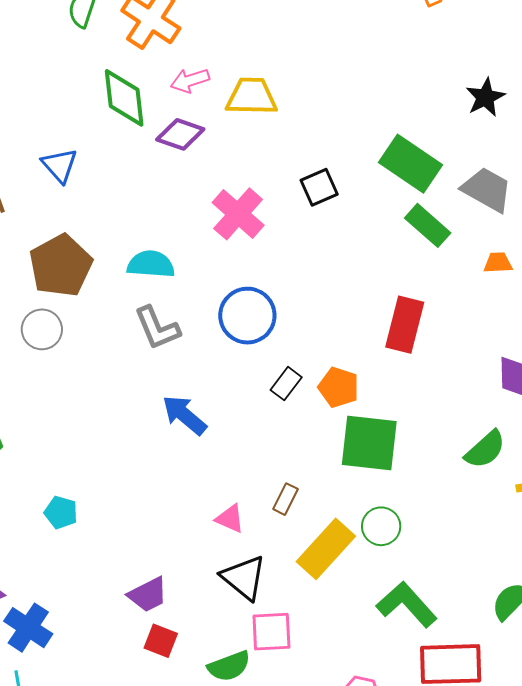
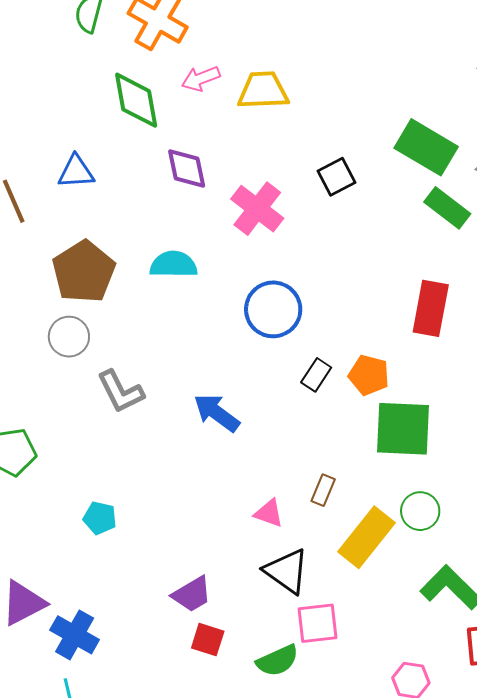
purple diamond: (180, 134) -> (187, 169), moved, turned 63
blue triangle: (59, 165) -> (76, 172), turned -48
gray L-shape: (157, 328) -> (121, 392), moved

